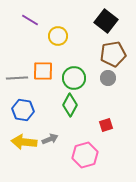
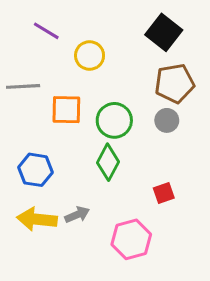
gray line: (17, 78) -> (23, 86), moved

